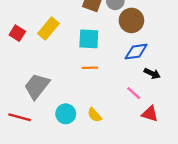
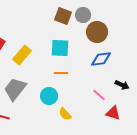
yellow rectangle: (48, 29) -> (22, 55), moved
black arrow: (152, 73) -> (122, 85), moved
cyan circle: (66, 114) -> (49, 96), moved

